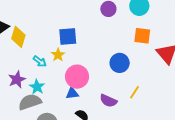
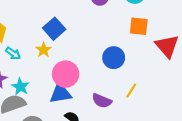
blue square: (68, 36) -> (54, 29), turned -36
cyan arrow: (40, 61) -> (13, 53), moved
blue triangle: (72, 93) -> (60, 93), size x1.5

